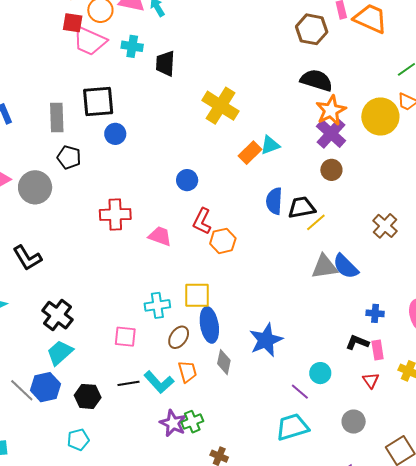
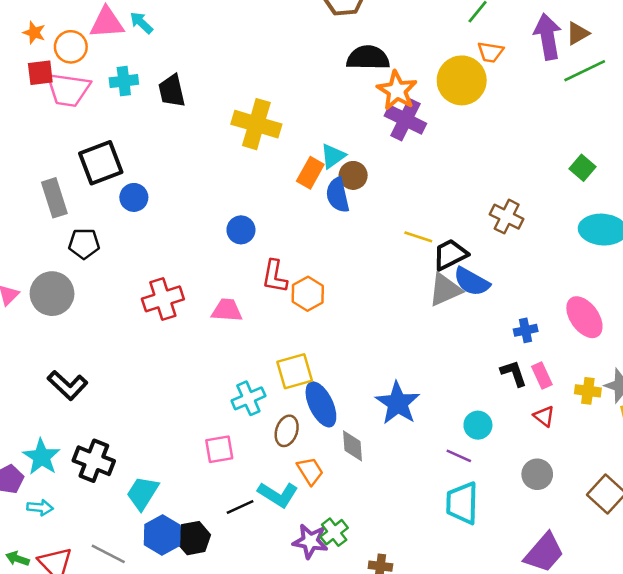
brown circle: (331, 170) -> (353, 175), moved
blue semicircle: (274, 201) -> (338, 195), moved
black trapezoid: (302, 207) -> (450, 254), moved
yellow line: (316, 222) -> (418, 237), turned 75
black cross: (57, 315) -> (94, 461), moved
black L-shape: (357, 342) -> (514, 373), turned 65
blue hexagon: (45, 387) -> (162, 535), moved
cyan trapezoid: (292, 427) -> (462, 503), turned -56

